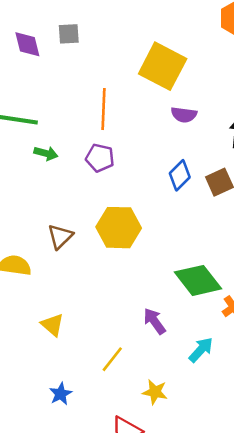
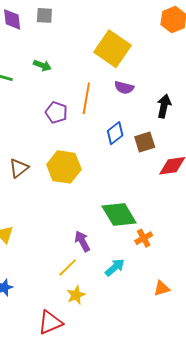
orange line: (104, 109) -> (86, 98), moved
green arrow: (46, 153) -> (42, 65), moved
yellow line: (112, 359) -> (68, 267), moved
yellow star: (155, 392) -> (76, 295), turned 30

